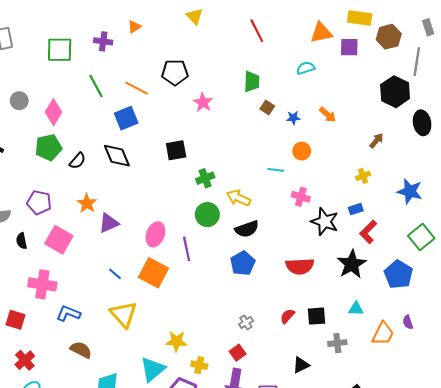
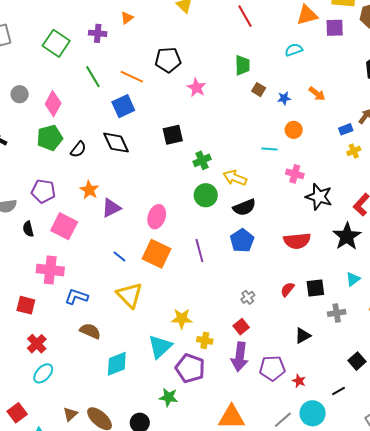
green square: (60, 50) -> (56, 43), turned 36
blue rectangle: (356, 209) -> (346, 129), moved
purple line: (187, 249) -> (199, 251), moved
cyan triangle: (356, 309) -> (353, 279), turned -35

